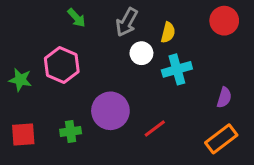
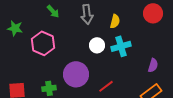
gray arrow: (127, 22) -> (87, 14), turned -36
white circle: (141, 53) -> (97, 45), moved
green star: (20, 80) -> (15, 28), moved

